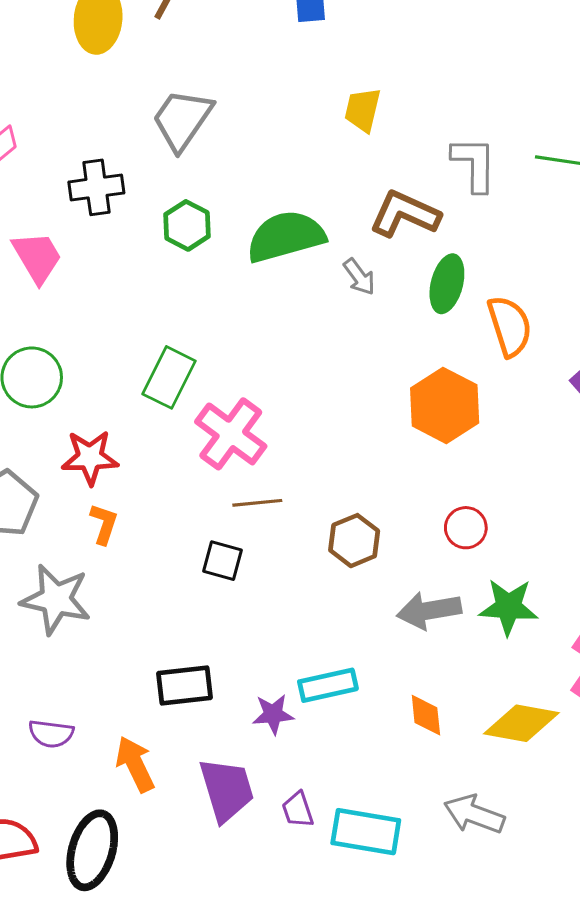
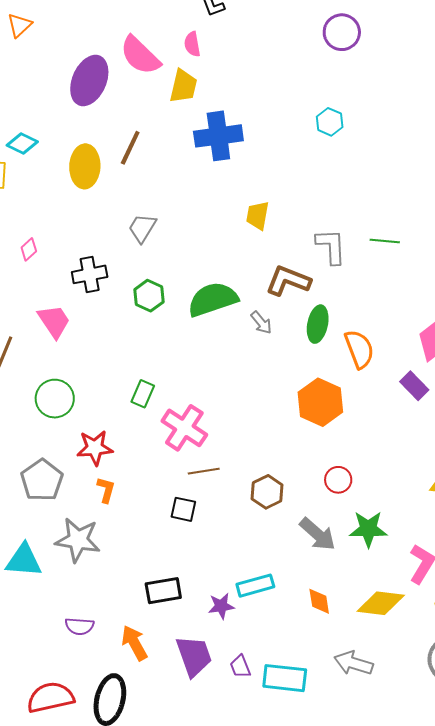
gray trapezoid: (182, 120) -> (142, 228), size x0.7
green rectangle: (169, 377) -> (143, 394), size x0.7
gray arrow: (429, 610) -> (318, 534), turned -126

